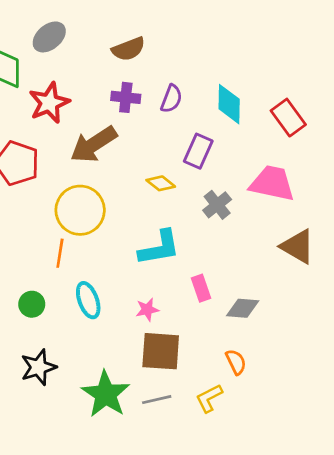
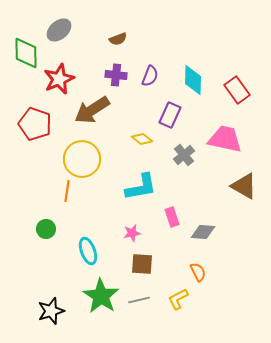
brown semicircle: (128, 49) -> (118, 39), size x0.7
cyan ellipse: (88, 300) -> (88, 251), moved
brown square: (161, 351) -> (142, 264), size x0.7
black star: (38, 367) -> (51, 311), moved

